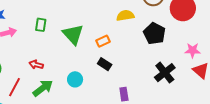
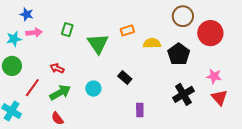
yellow semicircle: (125, 16) -> (152, 43), moved
orange rectangle: (103, 41) -> (127, 30), moved

